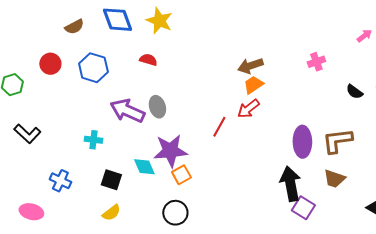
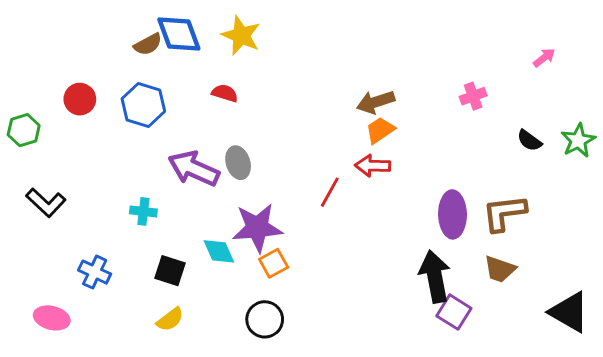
brown semicircle: (74, 27) -> (148, 44), moved
red arrow: (248, 109) -> (373, 166), turned 40

